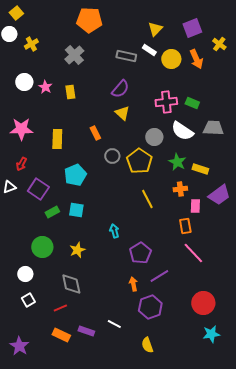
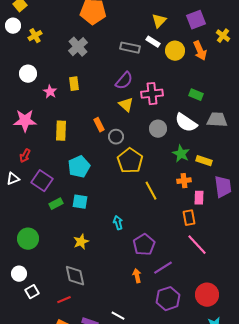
pink star: (45, 87) -> (50, 92), moved
pink cross: (166, 102) -> (152, 94), moved
gray circle: (112, 156) -> (116, 137), moved
yellow pentagon: (139, 161) -> (130, 161), moved
purple trapezoid: (219, 195) -> (223, 187), turned -60
green circle: (42, 247) -> (28, 239), moved
white circle: (25, 274) -> (19, 274), moved
purple hexagon: (150, 307) -> (168, 299), moved

